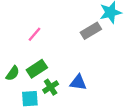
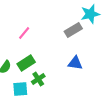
blue triangle: (78, 82) -> (75, 63), moved

